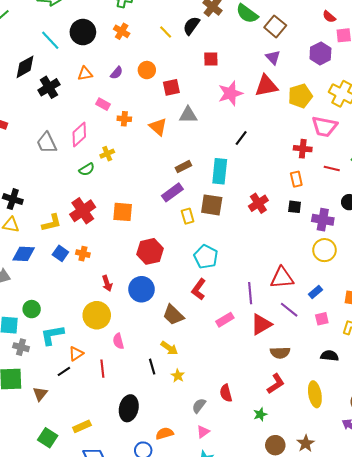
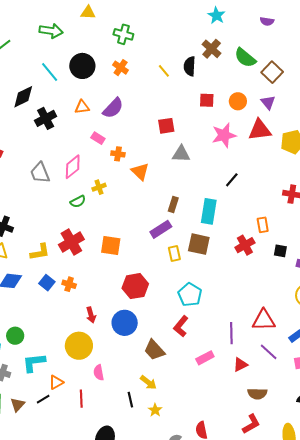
black semicircle: (191, 26) -> (190, 66), turned -36
orange circle: (147, 70) -> (238, 101), moved
purple semicircle: (117, 73) -> (113, 108), size x1.6
orange triangle: (158, 127) -> (140, 172), moved
brown rectangle: (183, 167) -> (173, 205), turned -49
orange rectangle: (296, 179) -> (263, 225), moved
red triangle: (261, 324) -> (240, 365), size x0.7
brown triangle: (40, 394) -> (18, 405), moved

